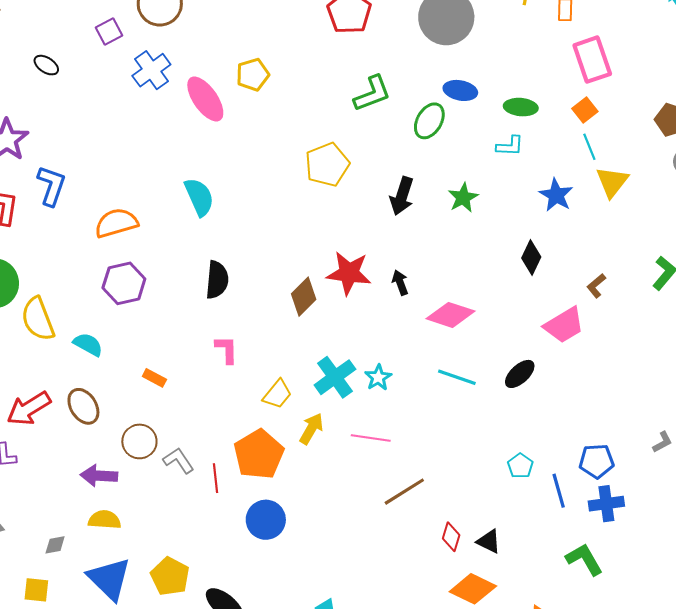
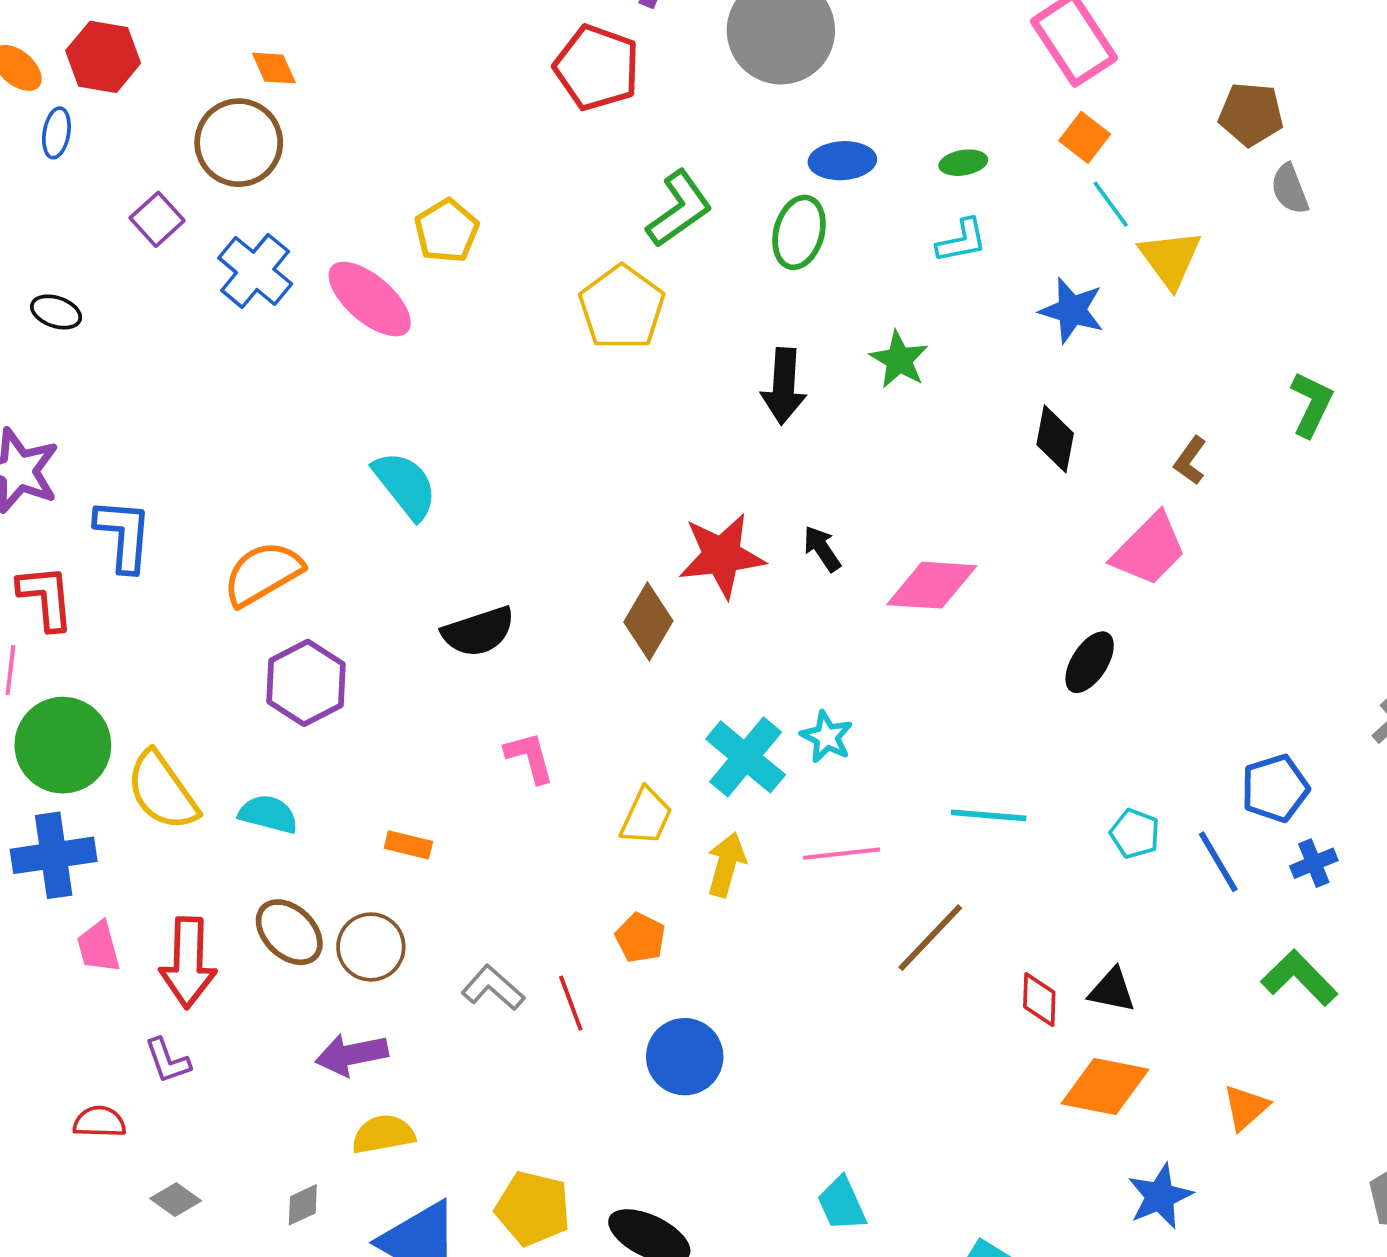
green ellipse: (521, 107) -> (963, 163), size x0.7
yellow pentagon: (327, 165) -> (622, 308), moved
black semicircle: (217, 280) -> (478, 632), turned 81
cyan line: (457, 377) -> (989, 815), moved
red arrow: (29, 409) -> (188, 963), turned -42
brown circle: (139, 441) -> (371, 947), moved
orange pentagon: (259, 454) -> (640, 938), size x0.5
blue cross: (606, 504) -> (1314, 863), size x0.7

